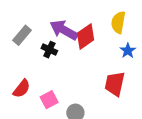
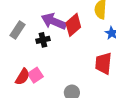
black cross: (49, 50) -> (43, 40), turned -32
pink square: (49, 100) -> (35, 75), moved

